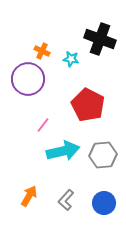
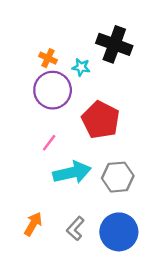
purple circle: (28, 79) -> (53, 90), moved
blue circle: (104, 203) -> (119, 232), size x1.4

